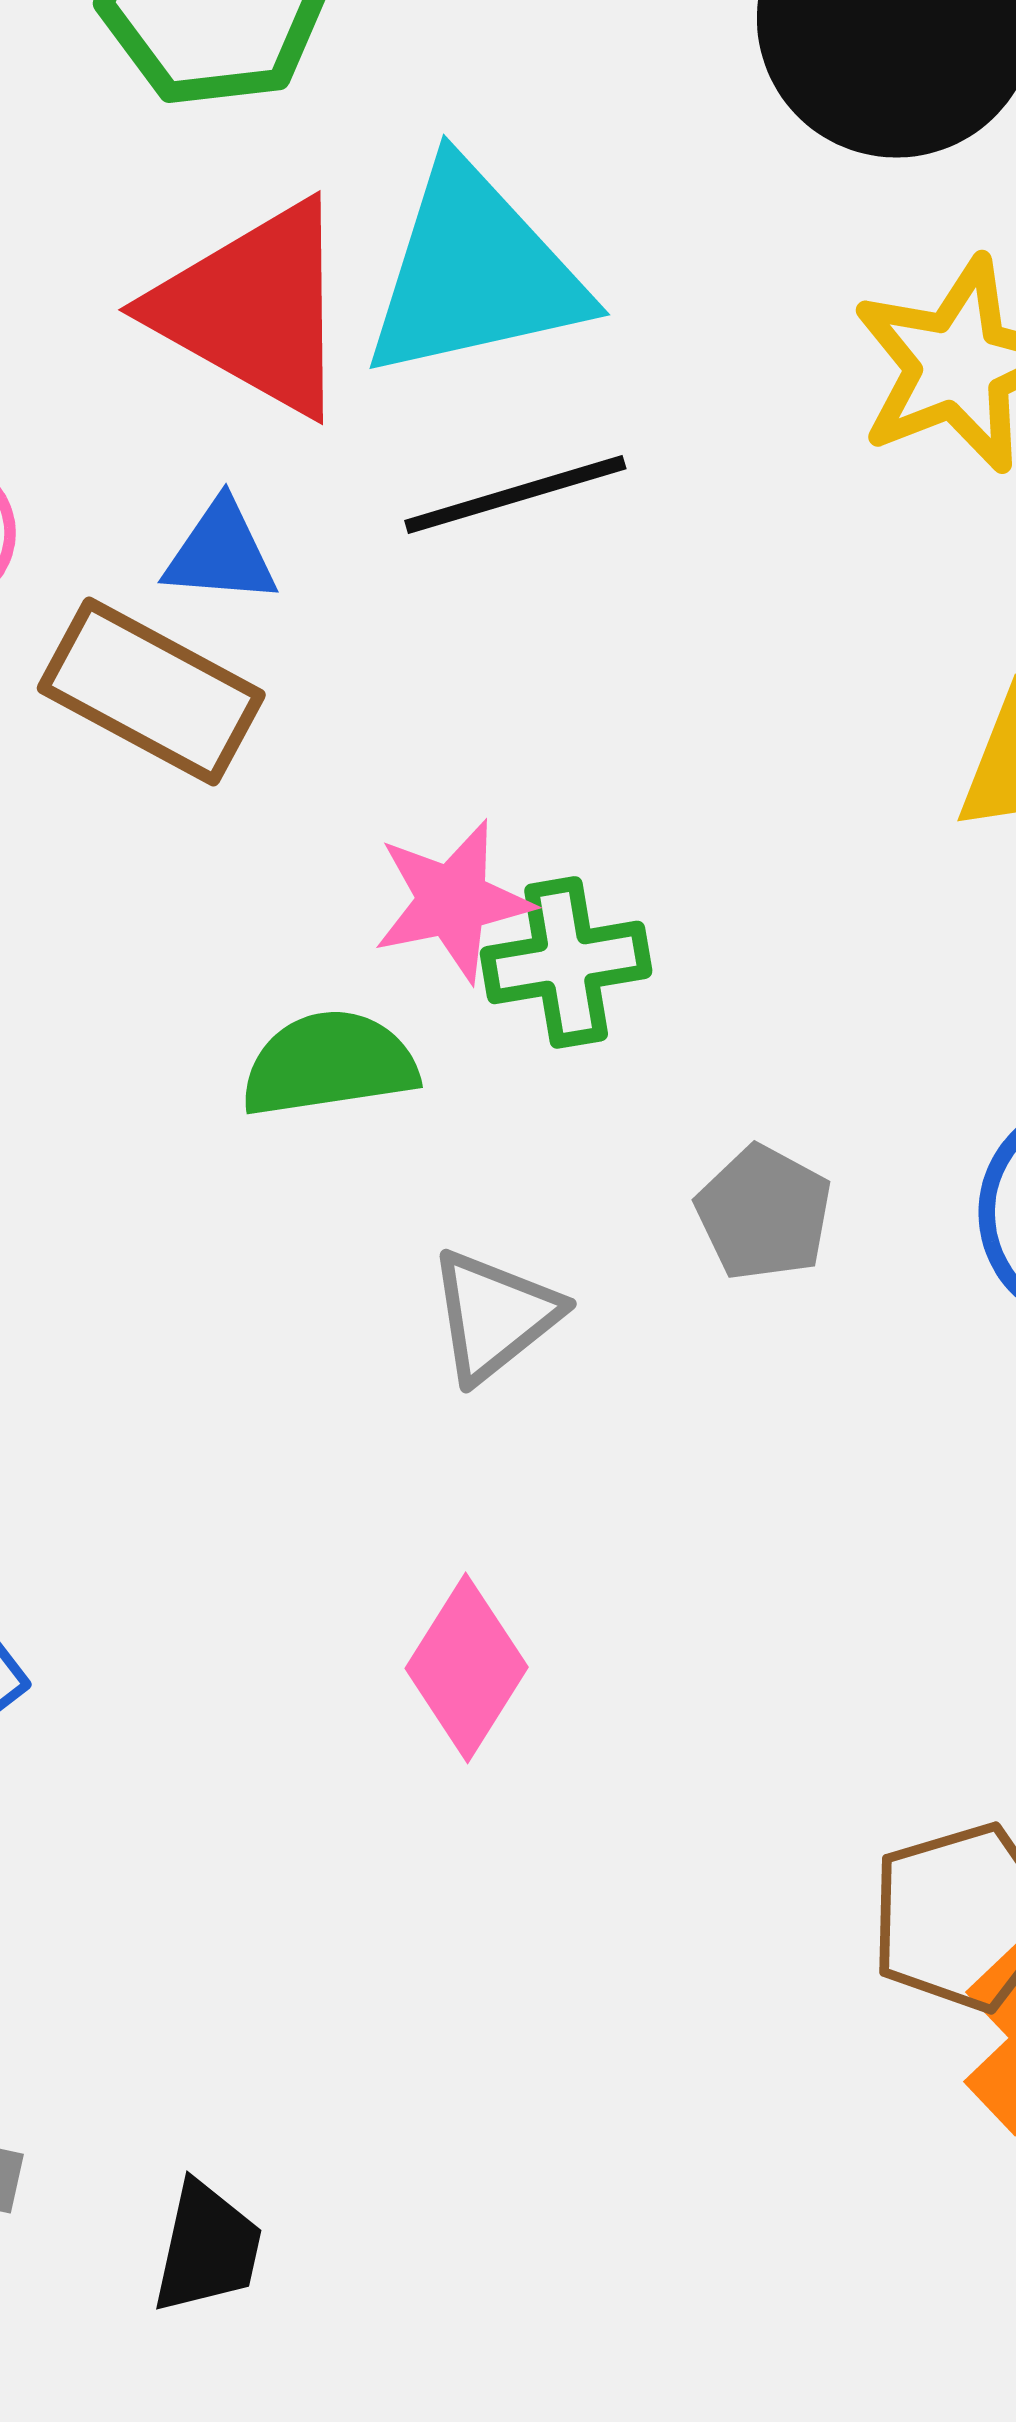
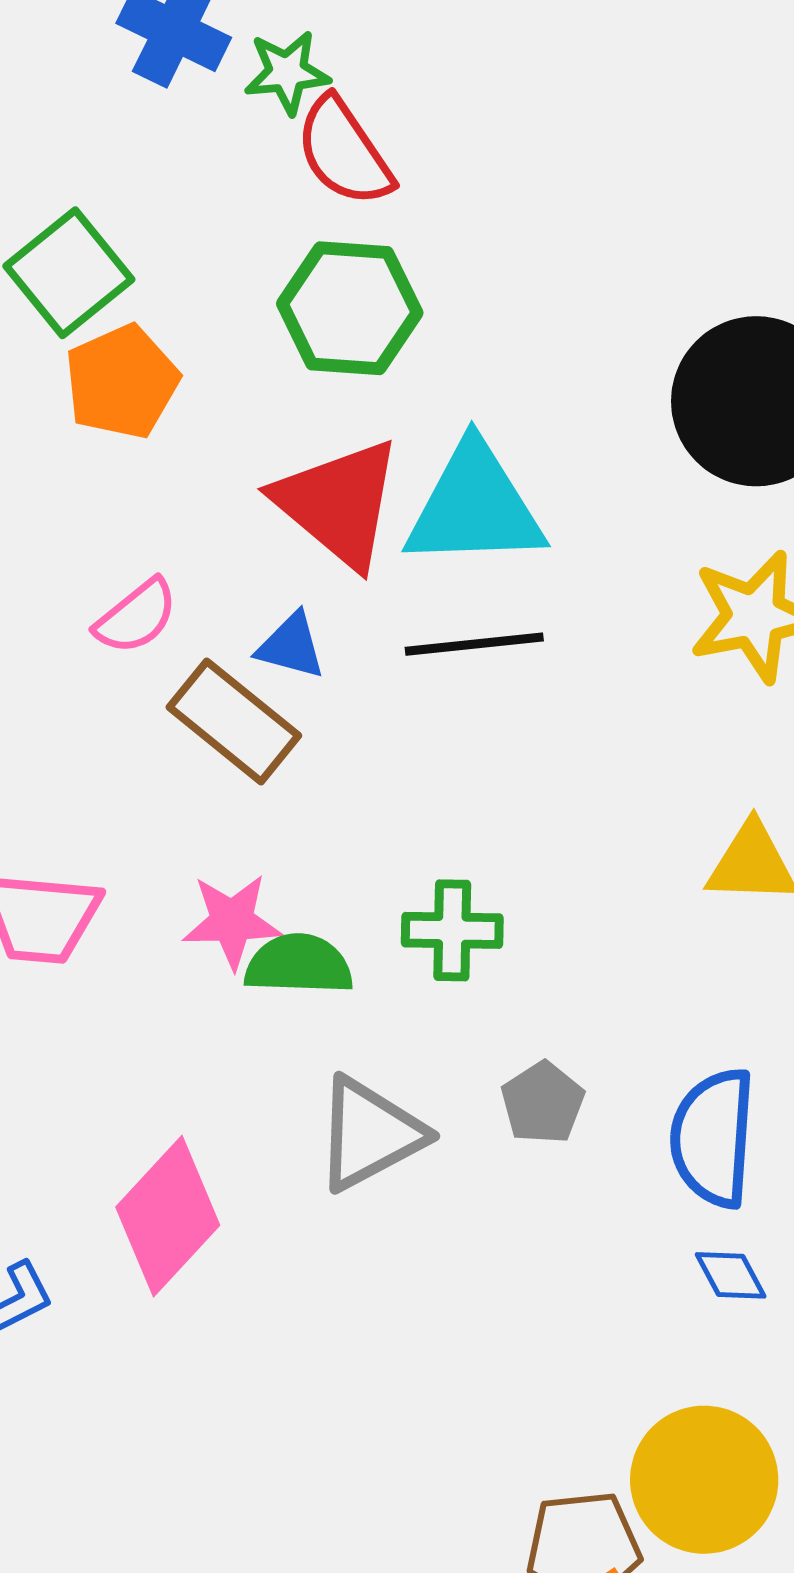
pink star: (453, 901) -> (232, 921), moved
gray triangle: (494, 1315) -> (370, 1134), size x1.4
pink diamond: (467, 1668) -> (168, 1216), moved, size x1.4

